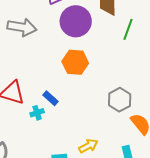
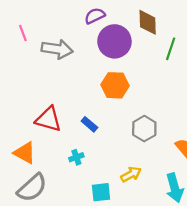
gray hexagon: (120, 100) -> (144, 129), moved
cyan cross: (37, 113) -> (76, 157), moved

